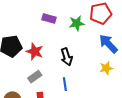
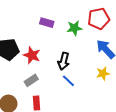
black arrow: (67, 57) -> (64, 61), turned 30
blue line: (65, 84) -> (68, 81), moved, turned -40

